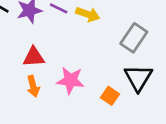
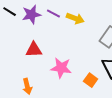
orange arrow: (33, 86) -> (27, 86), moved

